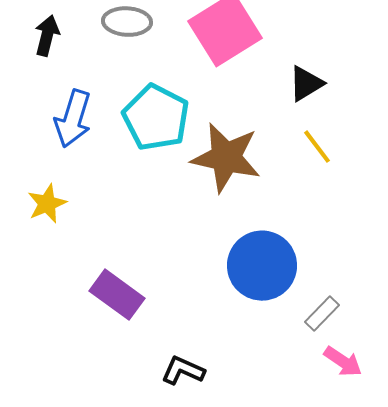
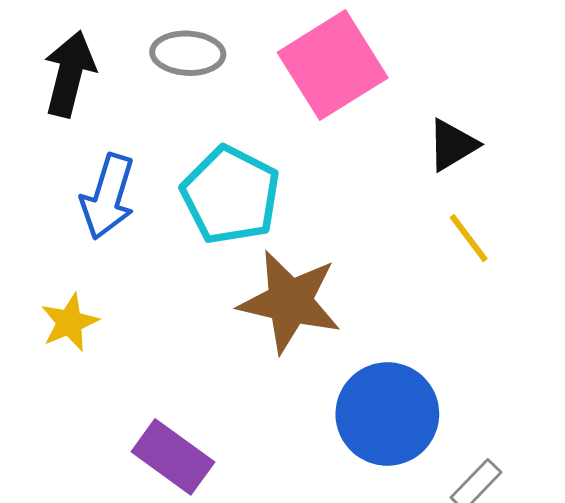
black arrow: (47, 36) -> (69, 74), size x1.4
brown star: (226, 158) -> (290, 302), moved

